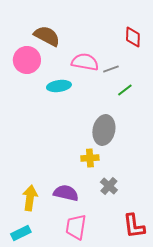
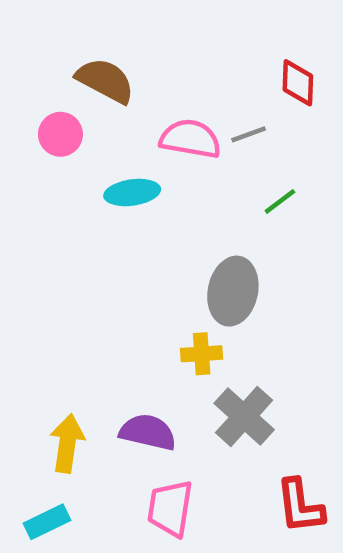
pink circle: (27, 60) -> (60, 134), size x0.7
gray line: (111, 69) -> (249, 134), moved
gray cross: (109, 186) -> (244, 416), size x1.5

